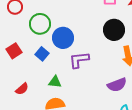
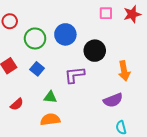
black circle: (114, 30) -> (95, 51), moved
blue circle: (63, 38) -> (65, 34), moved

